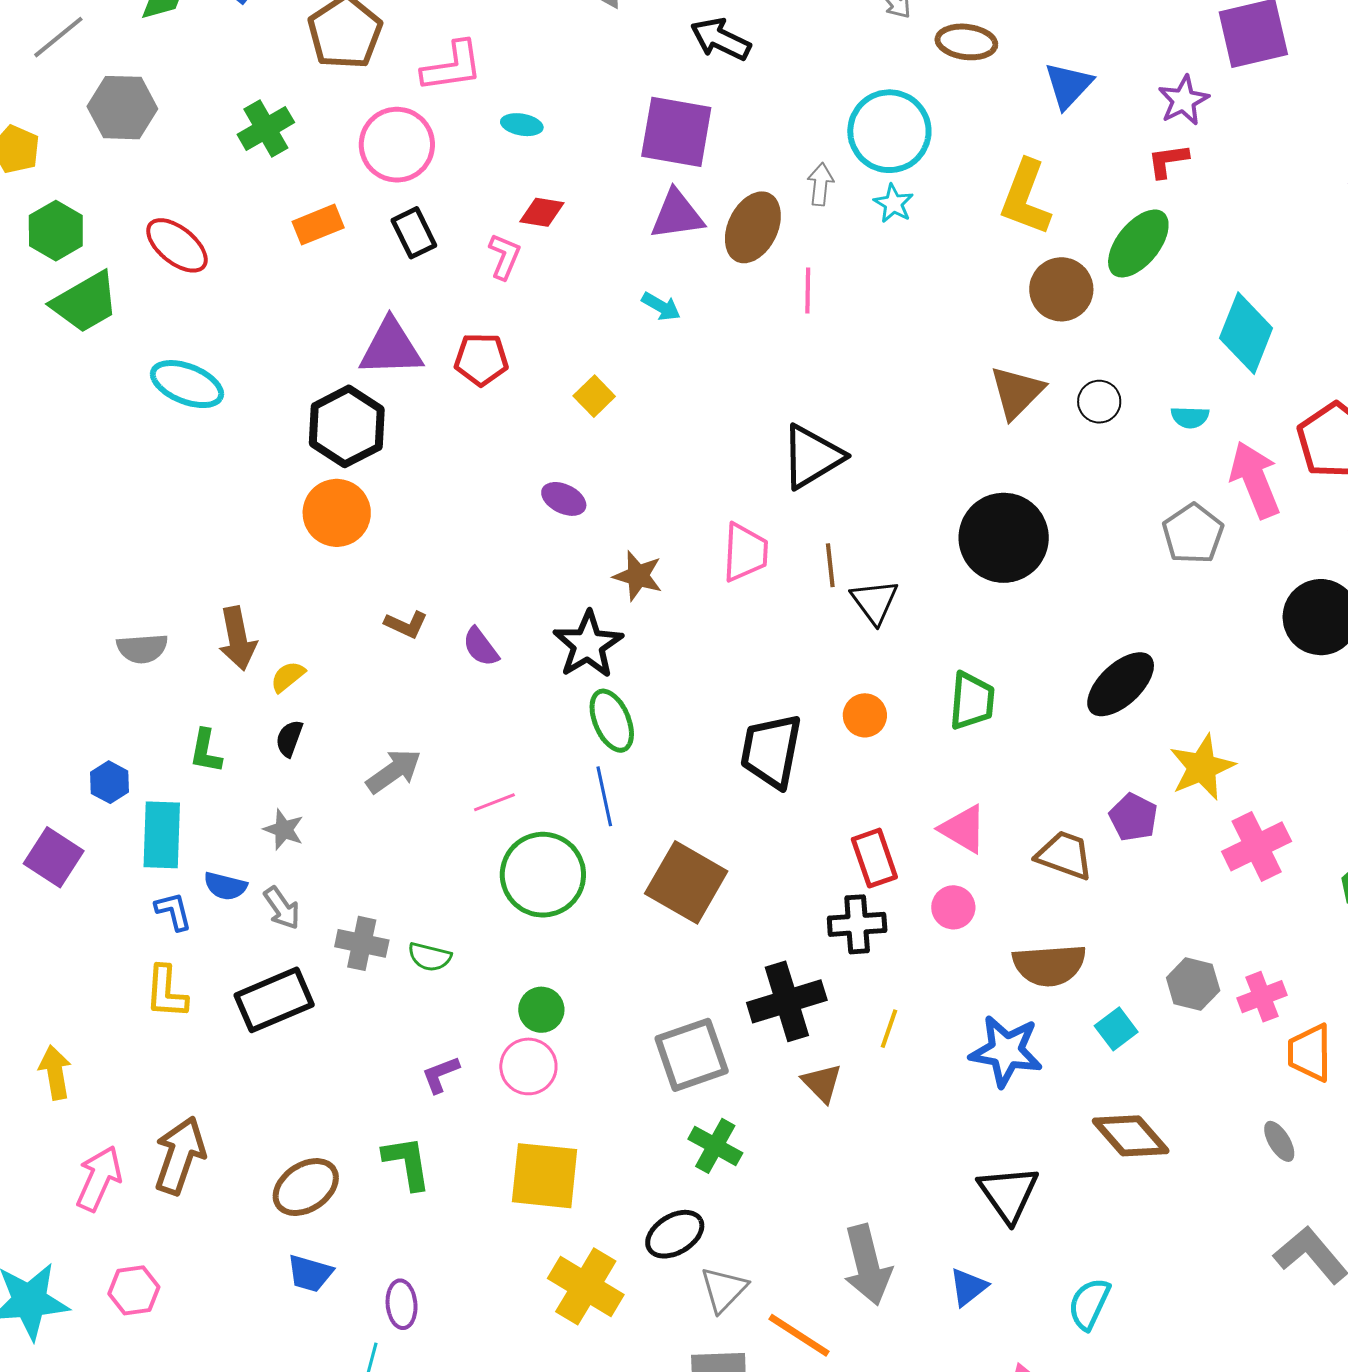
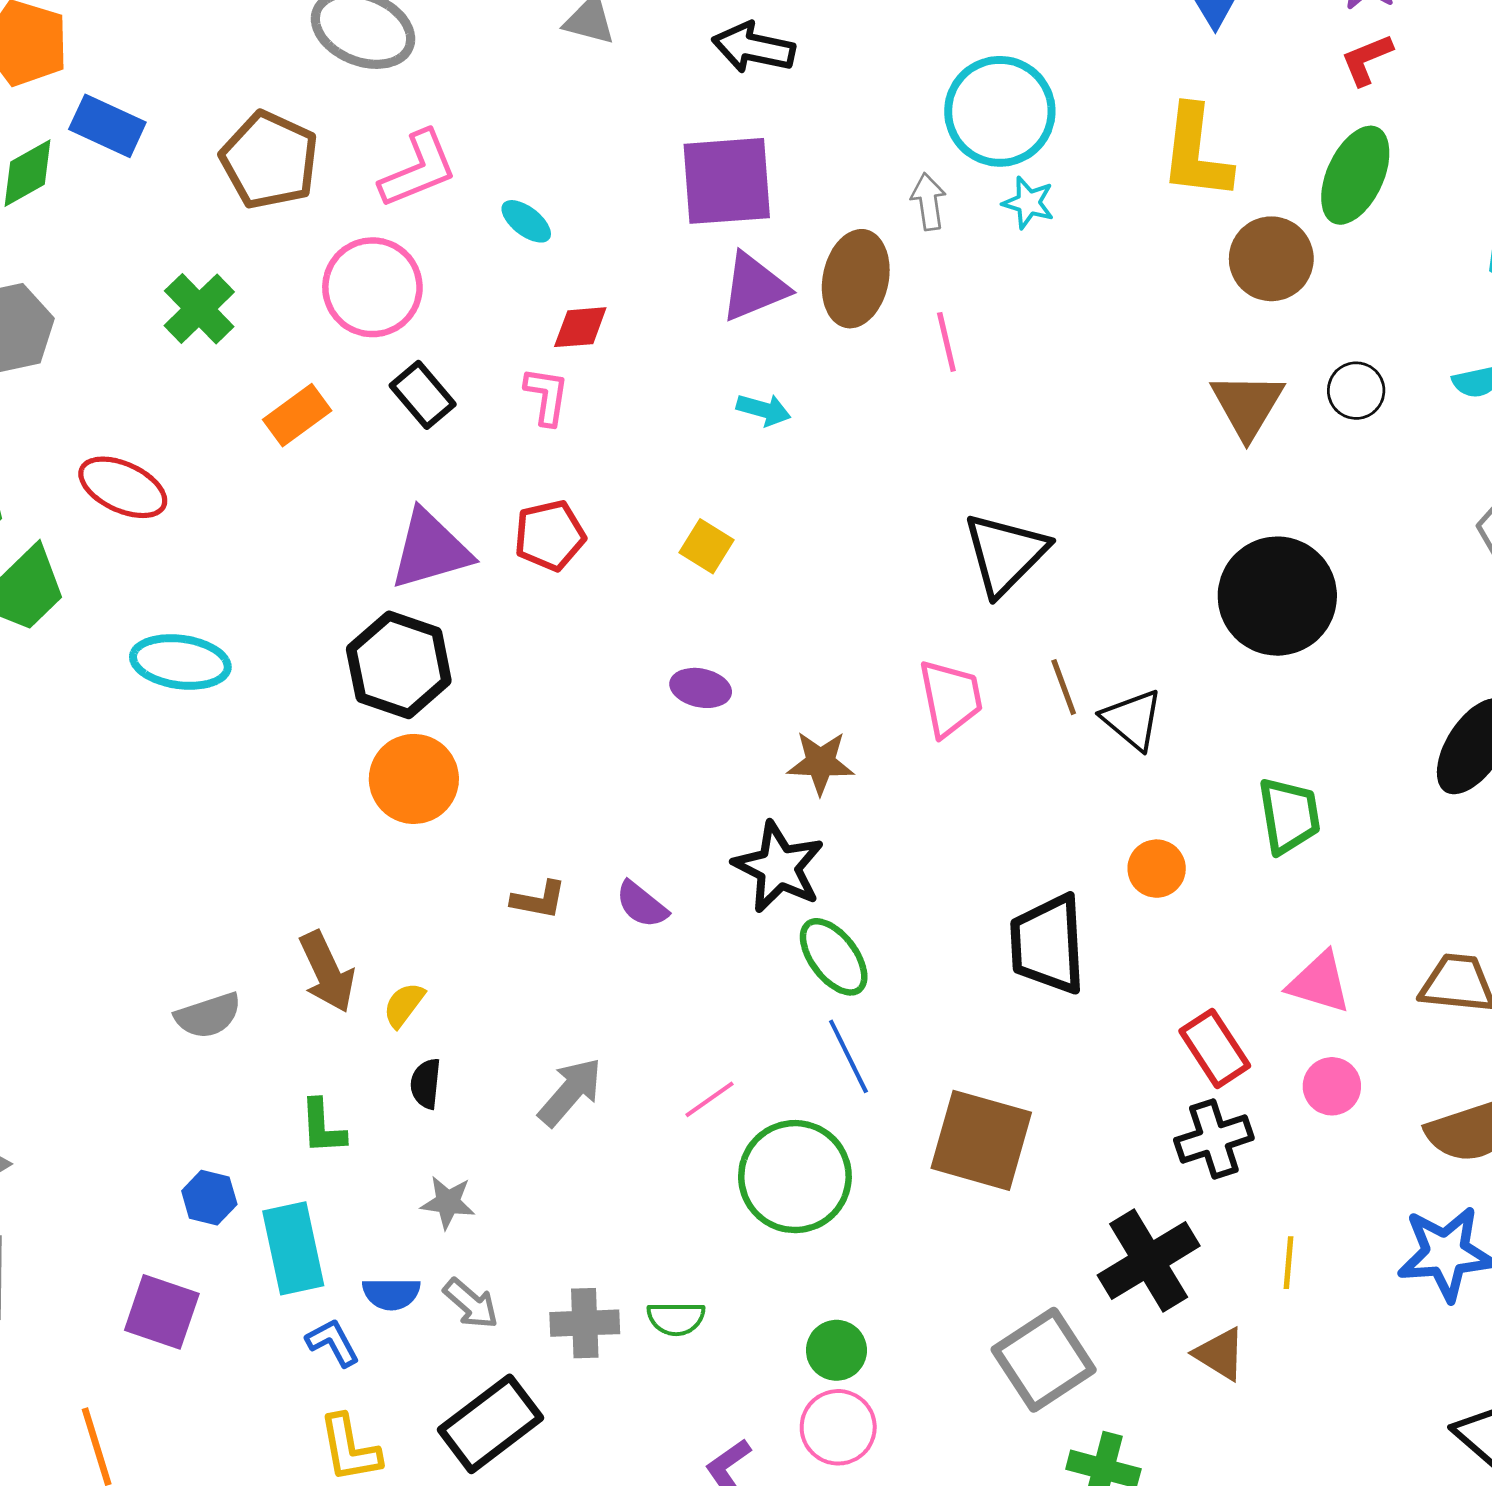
cyan ellipse: (522, 125) -> (526, 221), turned 42

